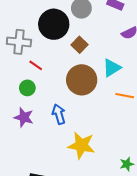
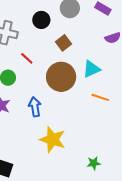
black circle: (54, 24) -> (41, 20), size x0.6
red line: (36, 65) -> (27, 58), moved

